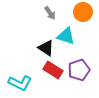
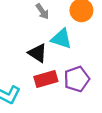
red rectangle: (53, 70) -> (46, 79), turned -48

